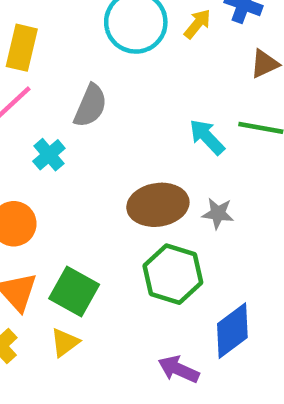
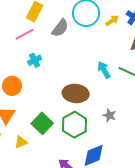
gray semicircle: (90, 106) -> (60, 28), moved
gray star: (218, 213) -> (109, 115), moved
green square: (74, 292) -> (42, 123), moved

